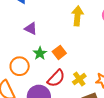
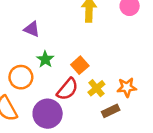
orange square: (59, 52) -> (80, 65), moved

